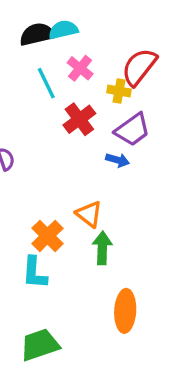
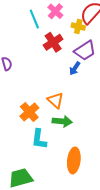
blue arrow: (118, 160) -> (75, 68), turned 104
green arrow: (102, 248) -> (62, 121), turned 90
cyan L-shape: (35, 273) -> (39, 139), moved

